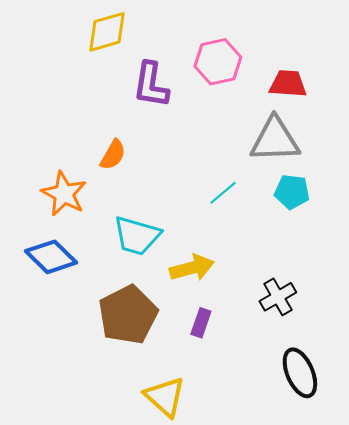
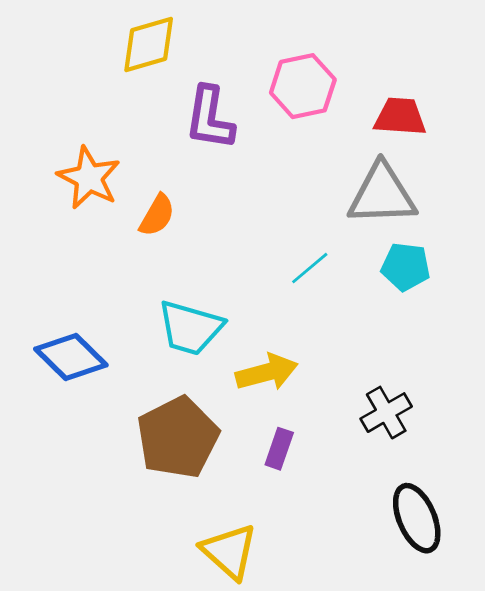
orange star: (64, 194) -> (89, 178), moved

